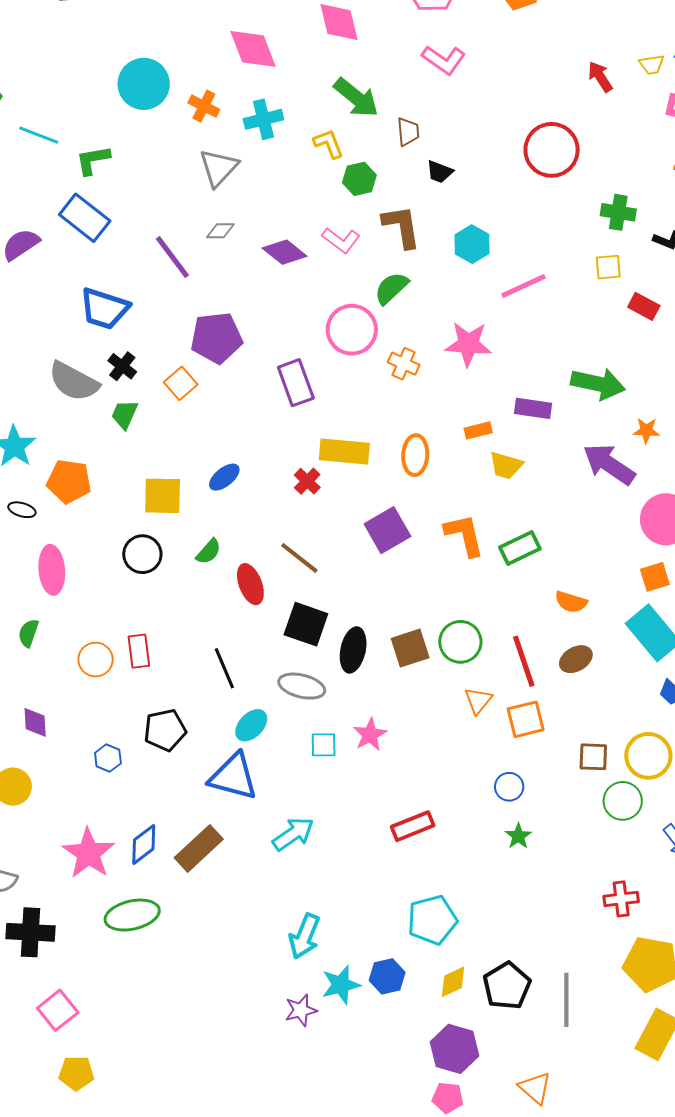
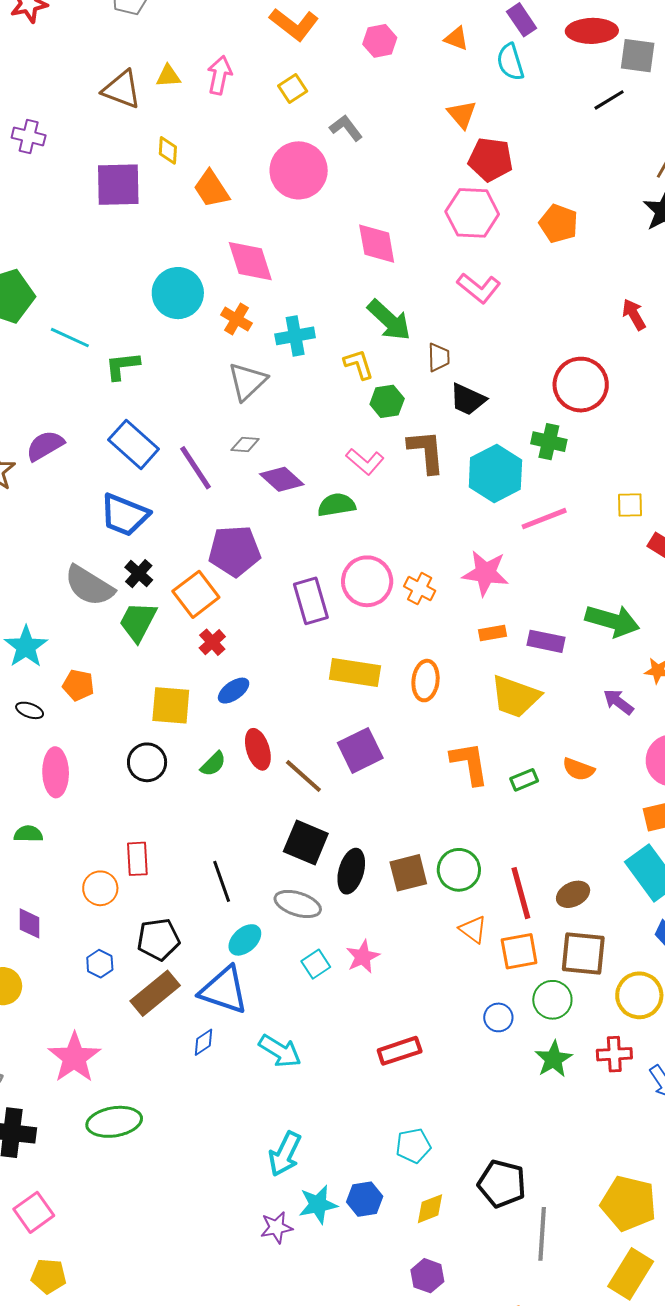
pink diamond: (253, 49) -> (250, 261), moved
black trapezoid: (440, 172) -> (468, 399), size x1.4
green cross: (618, 212) -> (549, 442), moved
blue rectangle: (85, 218) -> (134, 444), moved
cyan hexagon: (472, 244) -> (495, 473), size x1.5
purple diamond: (285, 252) -> (282, 479), moved
green semicircle: (391, 288) -> (337, 505), moved, turned 30
pink circle: (352, 330) -> (367, 581), moved
orange square: (181, 383) -> (196, 594), size x1.4
green trapezoid: (125, 414) -> (138, 622), size x1.4
orange rectangle: (478, 430) -> (493, 633), moved
purple arrow: (609, 464) -> (618, 702), size x0.6
yellow trapezoid: (506, 465) -> (515, 697), size x1.5
orange pentagon: (69, 481) -> (78, 685), size x0.7
red cross: (307, 481) -> (212, 642), moved
purple square: (387, 530) -> (360, 750), moved
green rectangle: (520, 548) -> (524, 780), size x0.7
red ellipse: (250, 584) -> (258, 749), moved
orange semicircle: (571, 602) -> (578, 769), moved
green semicircle: (28, 633) -> (28, 834), turned 68
orange circle: (96, 660) -> (100, 888), moved
orange triangle: (478, 701) -> (473, 930), turned -36
cyan square: (324, 745) -> (316, 964), turned -36
brown square: (593, 757) -> (583, 954), moved, size x1.5
green circle: (623, 801) -> (552, 1000), moved
cyan arrow: (293, 834) -> (280, 1051), turned 63
green star: (518, 836) -> (554, 1059), moved, size x1.4
blue diamond: (144, 844) -> (203, 1042), moved, size x0.7
brown rectangle: (199, 848) -> (155, 993), moved
red cross: (621, 899) -> (614, 1054), moved
cyan pentagon: (432, 920) -> (413, 1146), size x0.7
black pentagon: (507, 986) -> (502, 1184), moved, turned -30
purple hexagon: (454, 1049) -> (427, 1276), size x0.7

